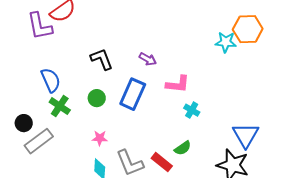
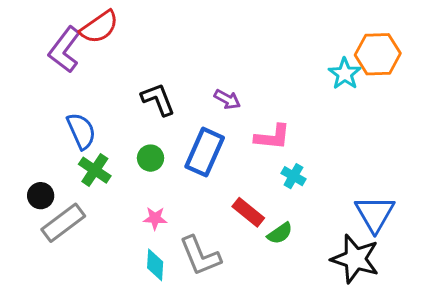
purple L-shape: (40, 26) -> (65, 50), turned 48
cyan star: (226, 42) -> (345, 74), turned 30
red rectangle: (162, 162) -> (248, 212), moved

